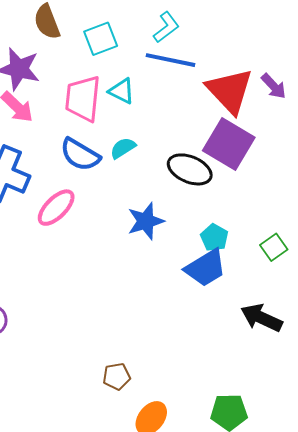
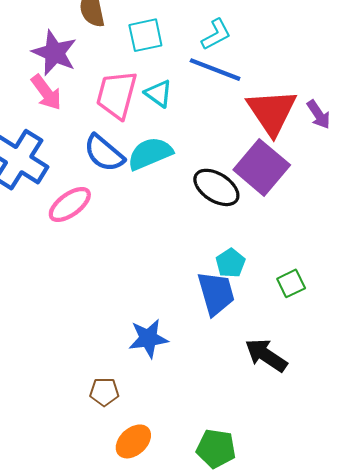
cyan semicircle: (123, 148) -> (150, 153), size x1.6
blue star: (146, 221) -> (148, 338), moved
blue trapezoid: (206, 268) -> (216, 293), turned -84

